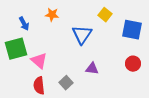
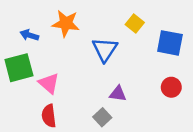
orange star: (52, 15) -> (66, 23), size x1.5
blue arrow: (24, 24) -> (29, 35), turned 136
gray square: (66, 83) -> (102, 117), moved

